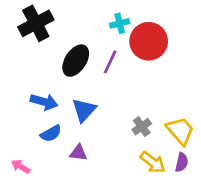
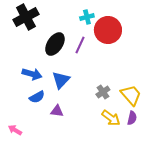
pink arrow: (21, 166) -> (15, 130), moved

